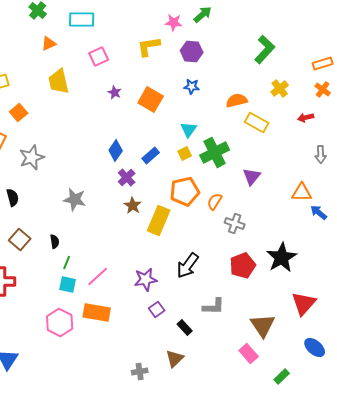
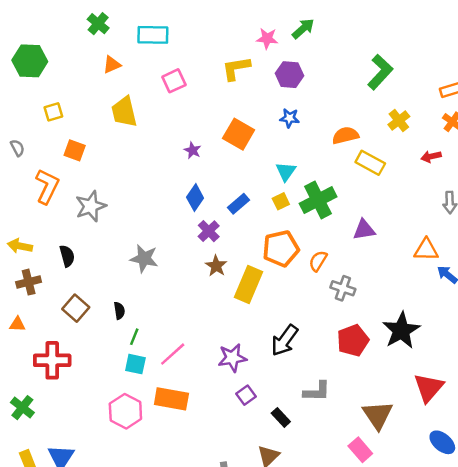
purple star: (115, 92) -> (193, 150), moved
orange square: (19, 112) -> (75, 150), turned -30
purple triangle: (252, 176) -> (364, 230), turned 42

